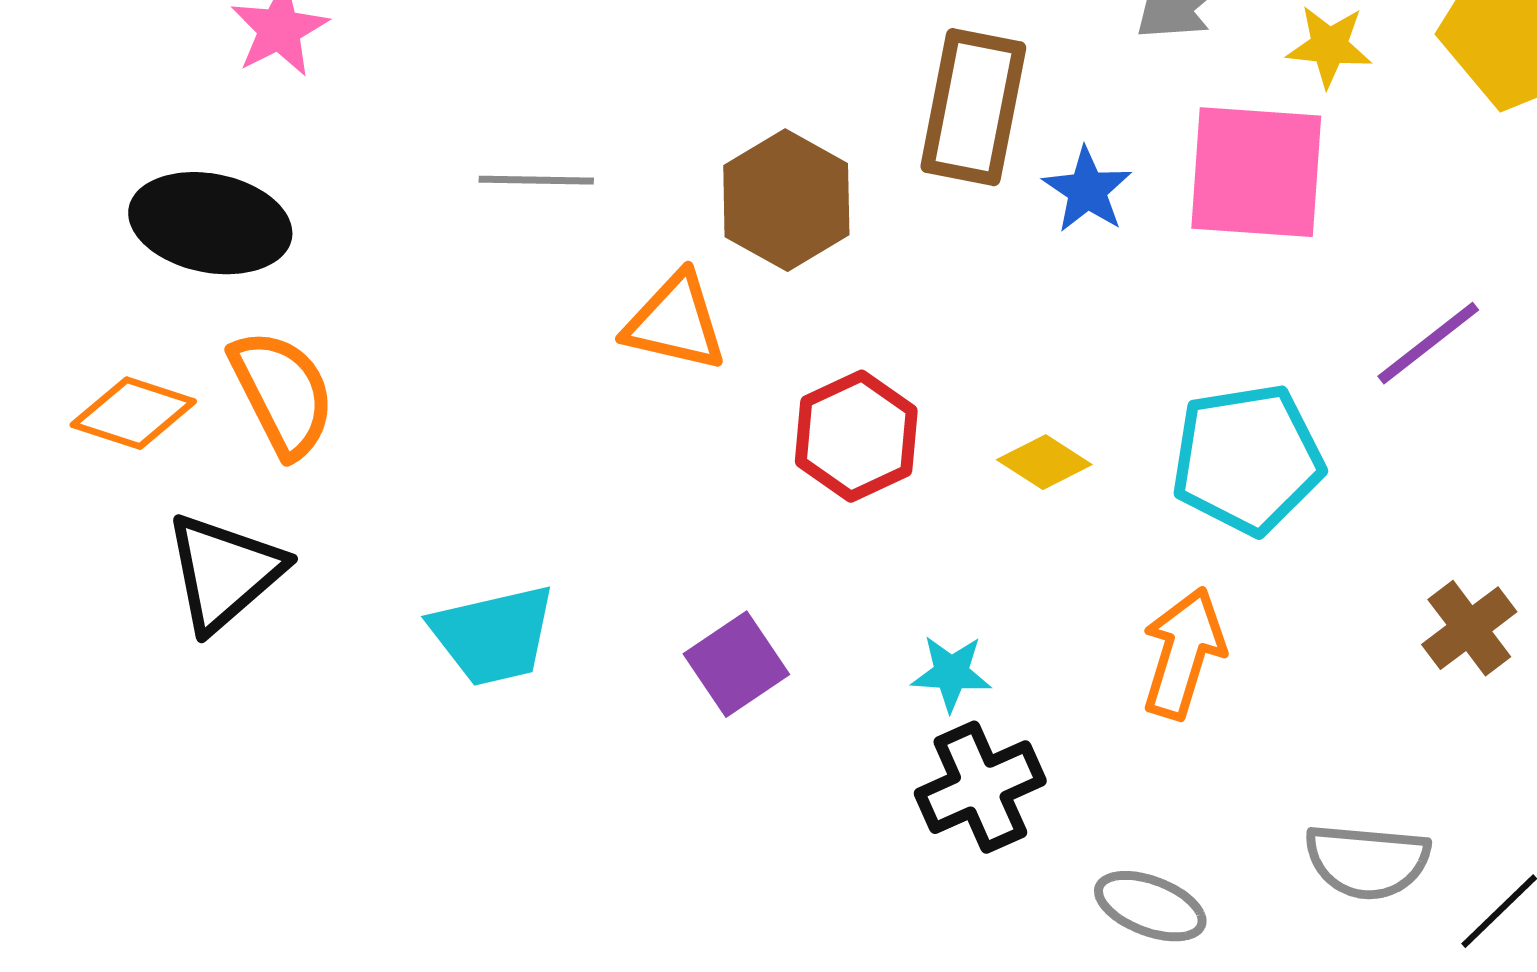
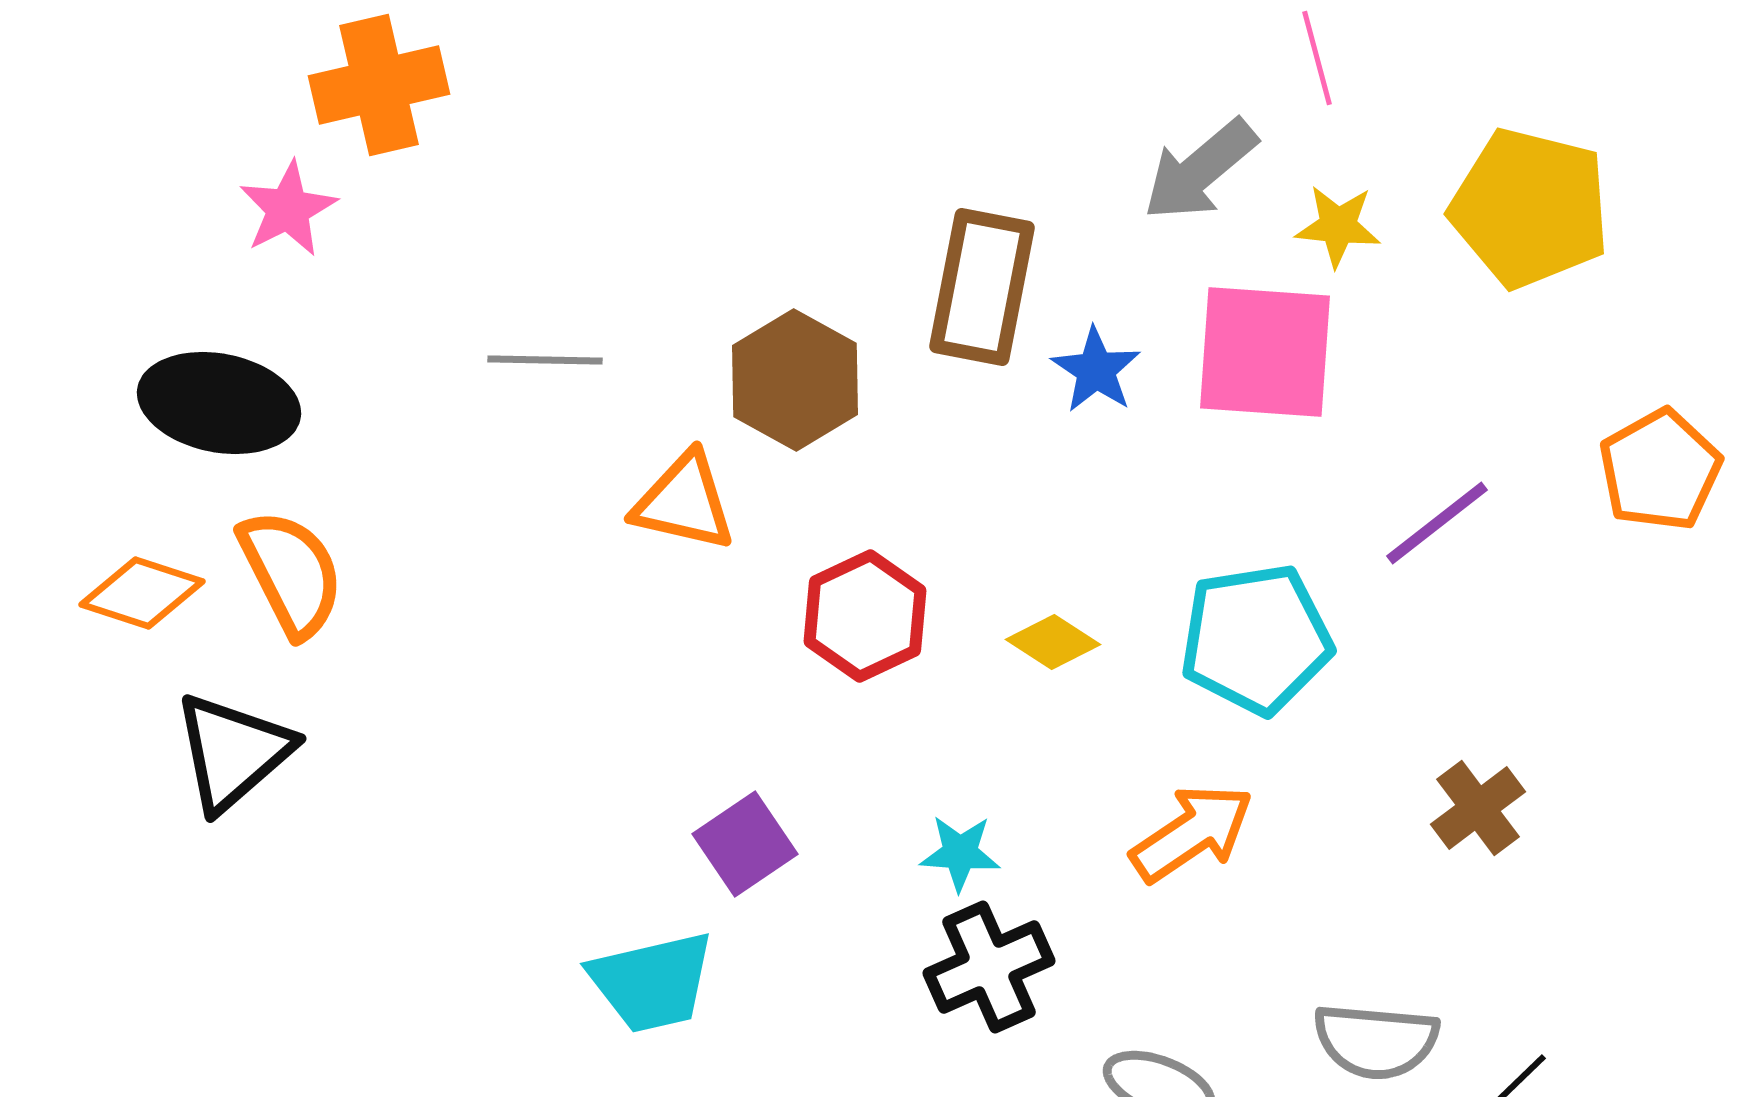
cyan trapezoid: (493, 635) -> (652, 982), moved
orange arrow: (1183, 653) -> (1192, 833), turned 39

